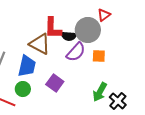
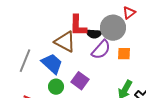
blue trapezoid: (27, 66) -> (52, 64), turned -60
green circle: (23, 89) -> (56, 87), moved

